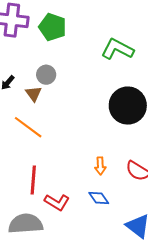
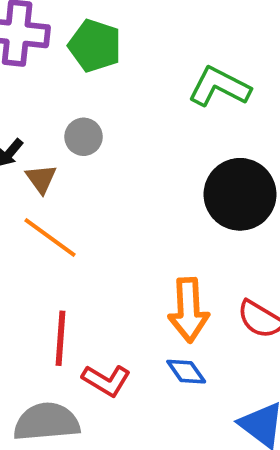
brown triangle: (34, 94) -> (41, 179), moved
orange arrow: (100, 166) -> (189, 310), size x1.8

